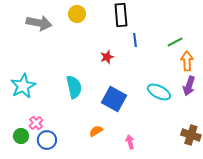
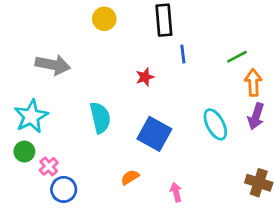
gray arrow: (39, 23) -> (53, 65), moved
cyan ellipse: (159, 92) -> (215, 124), turned 35
green circle: (21, 136) -> (24, 152), moved

